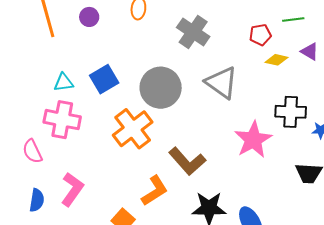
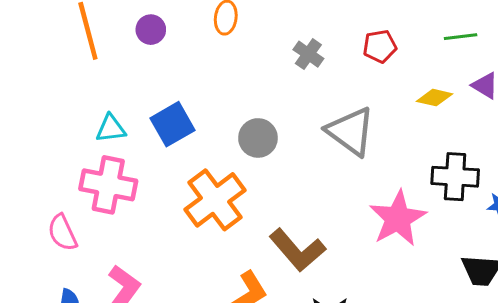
gray cross: (193, 32) -> (308, 54), size x0.6
red pentagon: (260, 35) -> (380, 46), moved
gray circle: (161, 88) -> (258, 138), size x0.6

